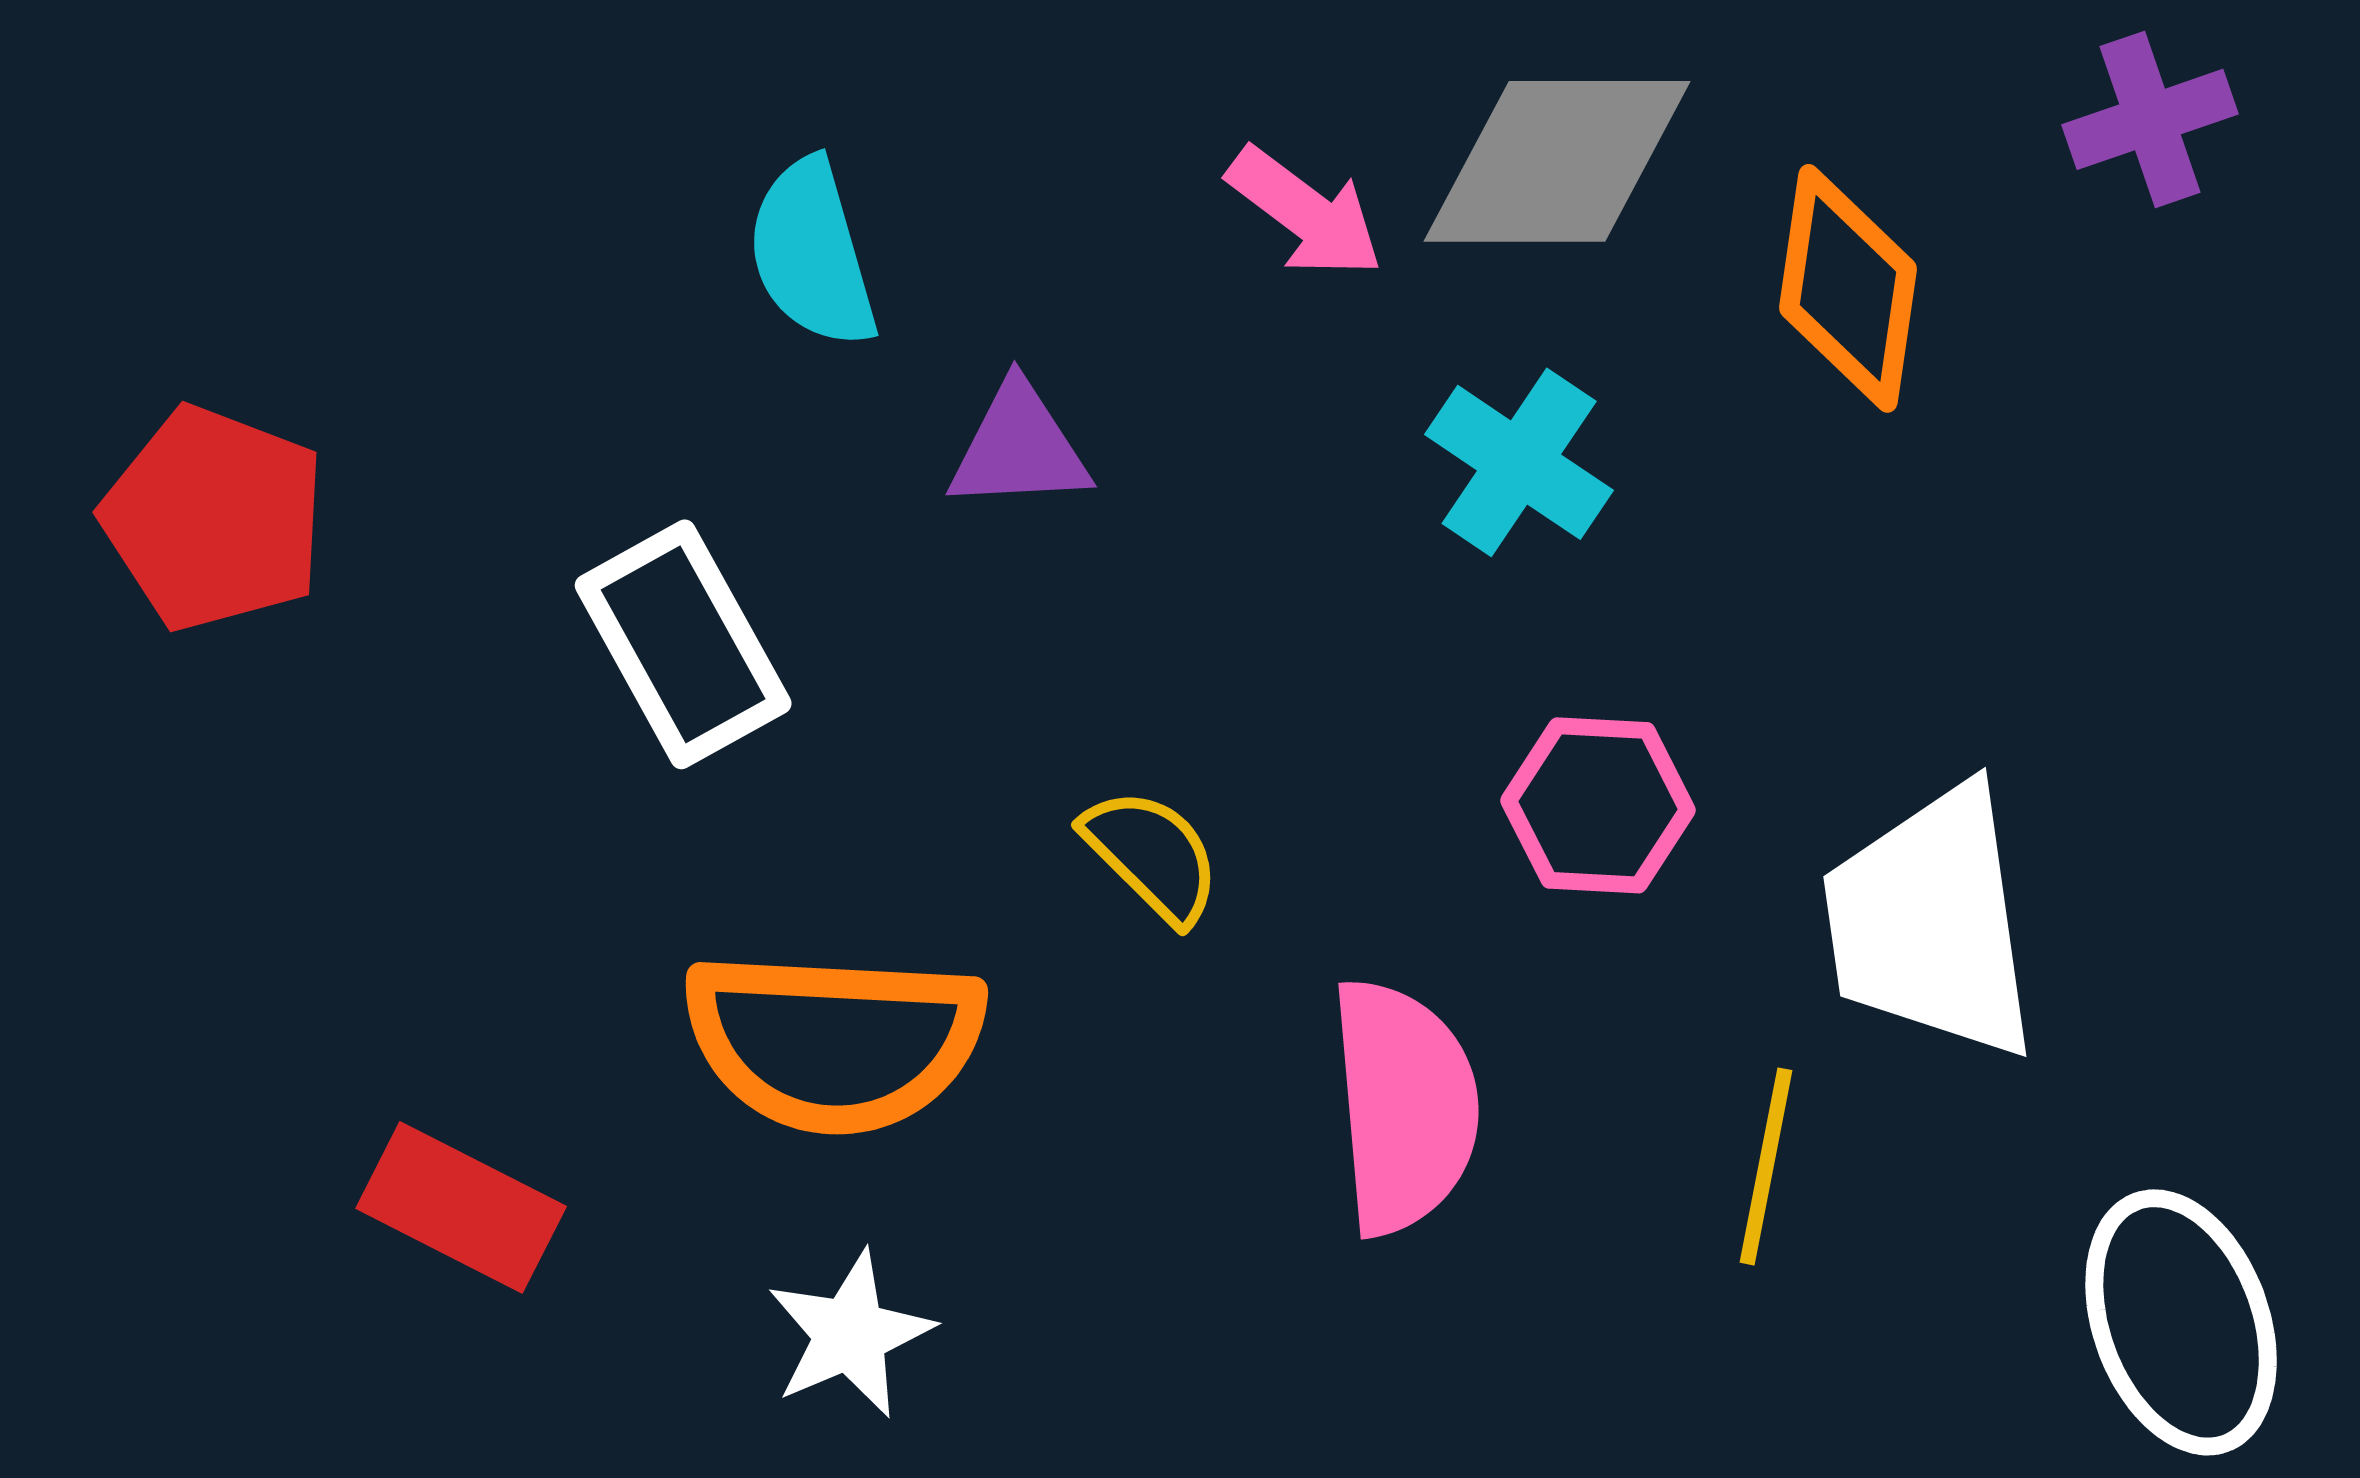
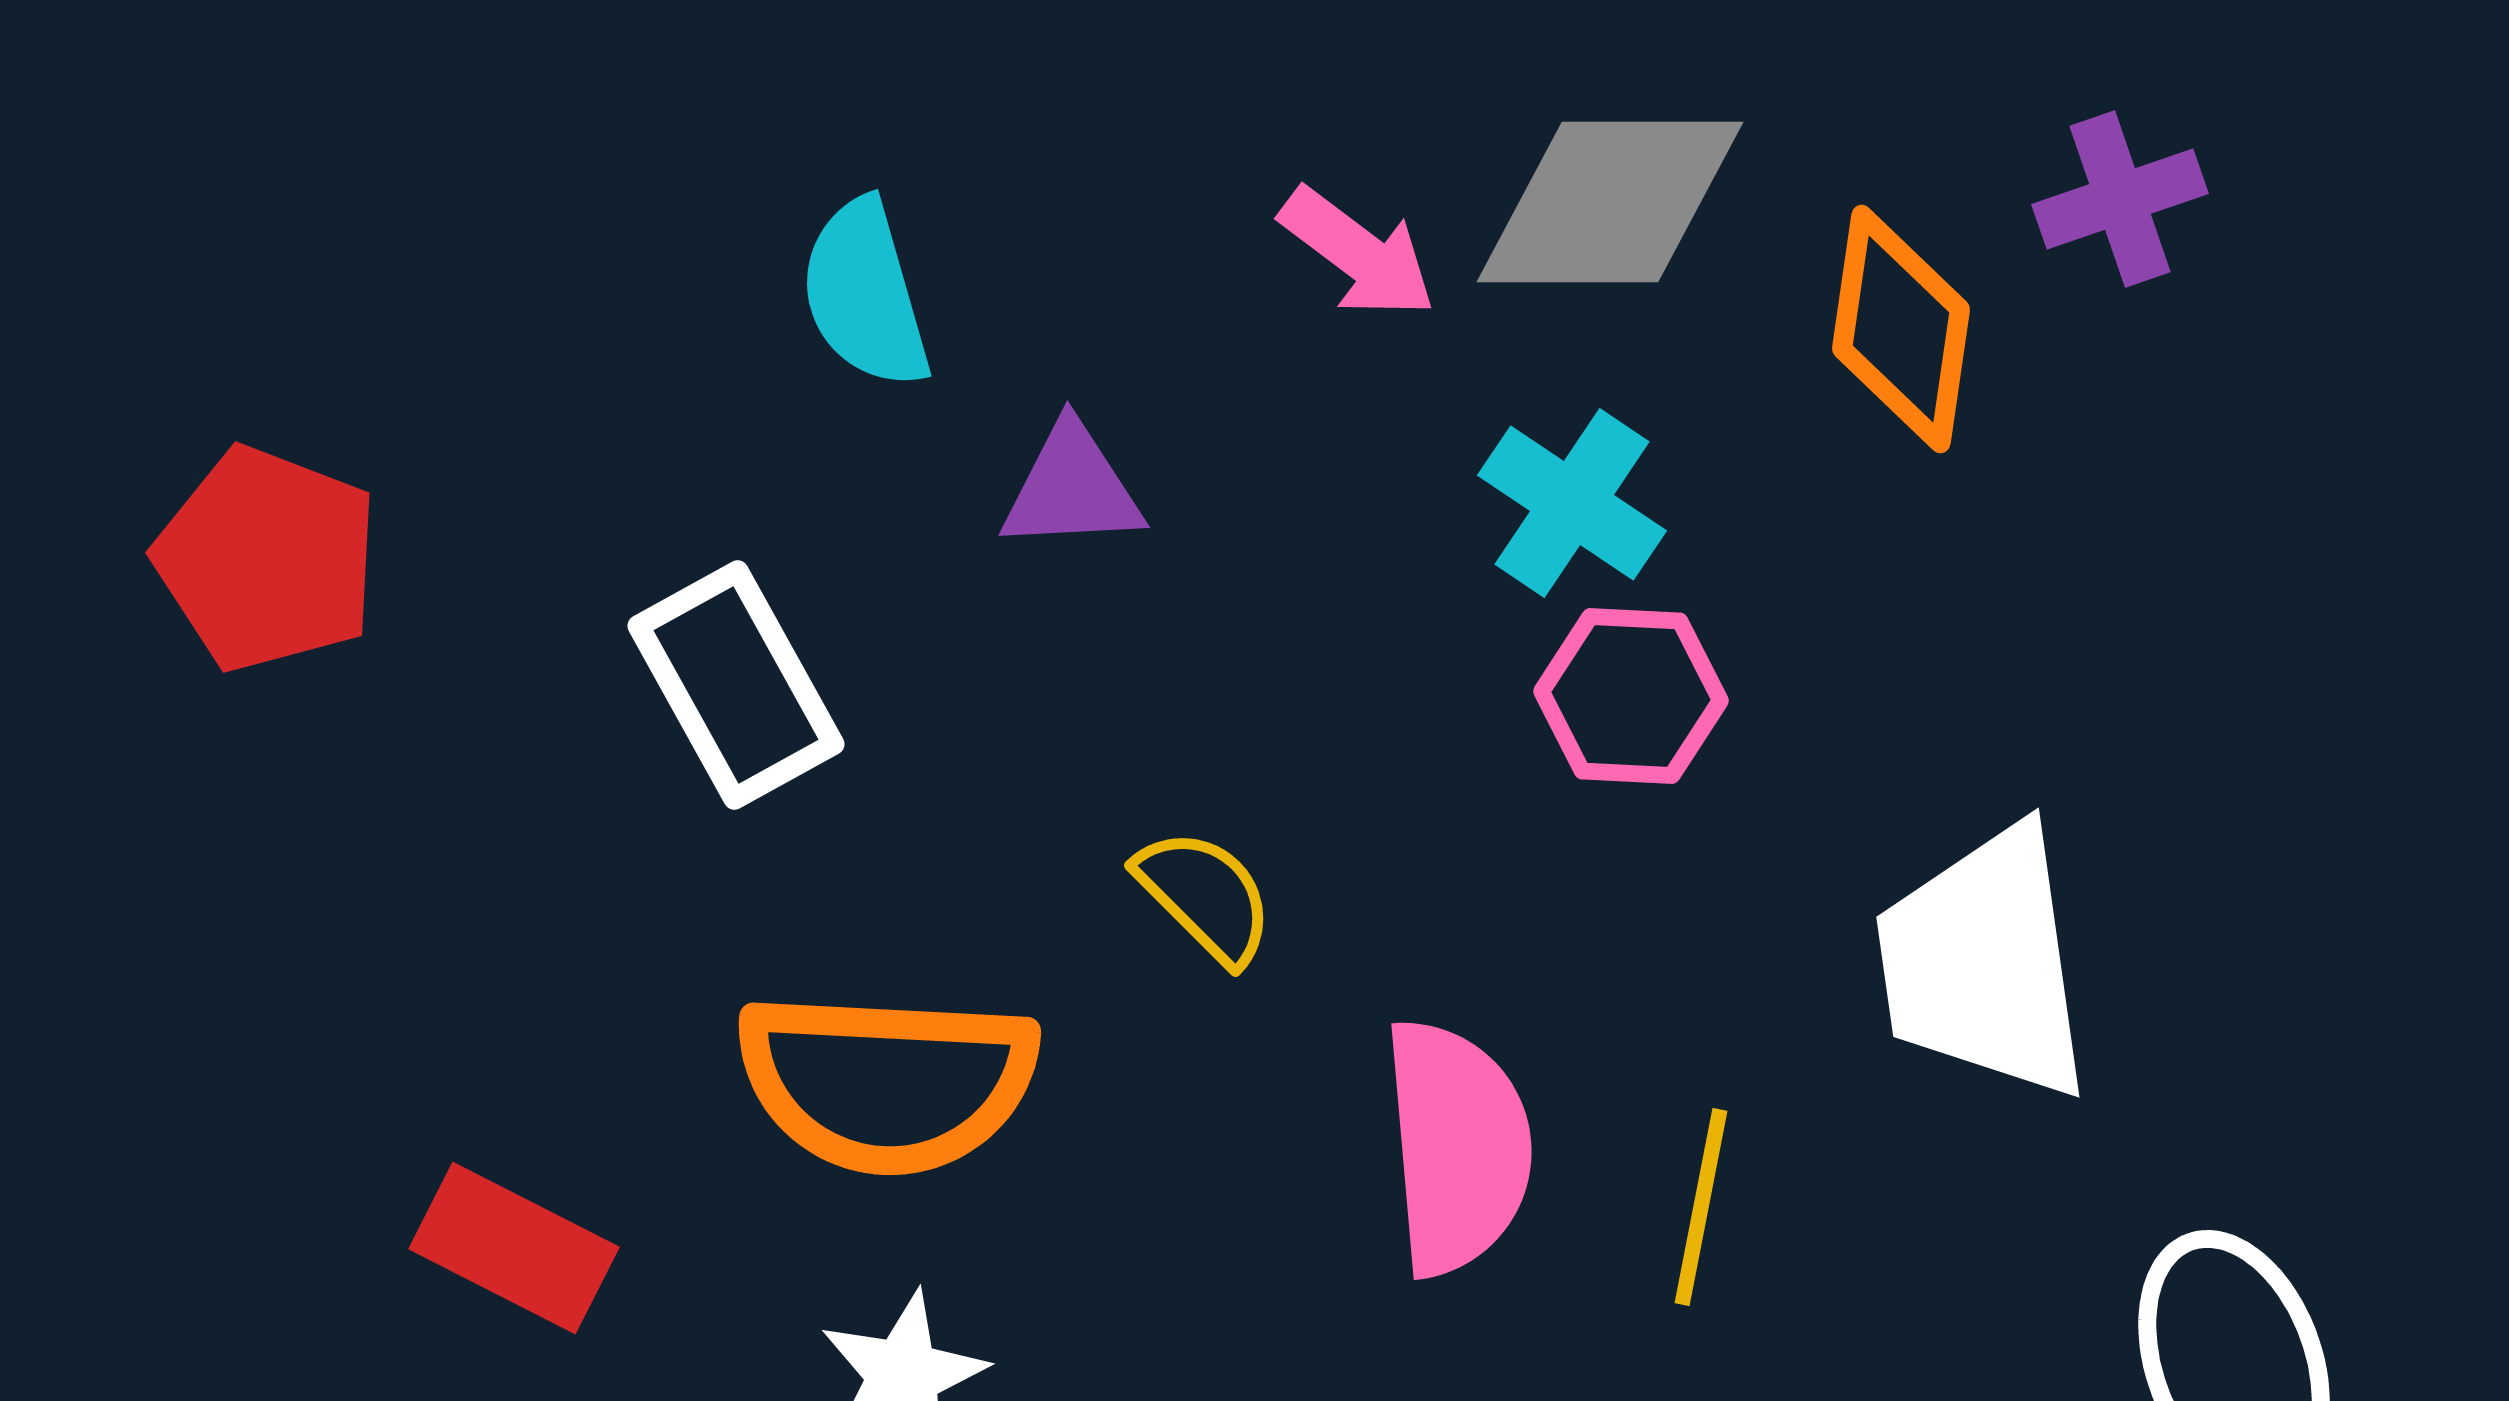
purple cross: (2150, 119) -> (2120, 199), moved
pink hexagon: (1598, 805) -> (1631, 696), moved
yellow line: (1766, 1166) -> (1701, 1207), moved

